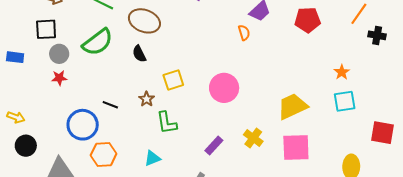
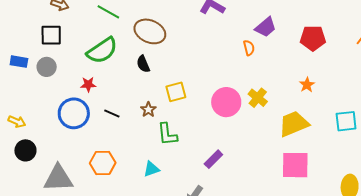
gray circle: (59, 54) -> (47, 67), moved
orange star: (342, 72) -> (307, 85), moved
red star: (59, 78) -> (88, 84), moved
blue circle: (83, 125) -> (74, 113), moved
yellow cross: (253, 138) -> (258, 98), moved

